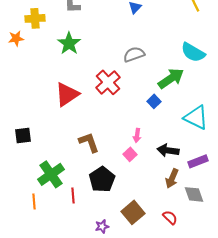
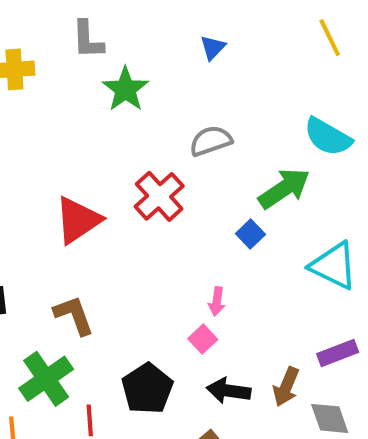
green star: (69, 43) -> (125, 89), moved
brown L-shape: (89, 142) -> (74, 315), moved
black arrow: (168, 150) -> (229, 391), moved

